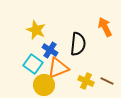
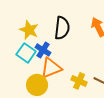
black semicircle: (78, 44) -> (62, 28), moved
cyan square: (33, 64) -> (26, 53), moved

